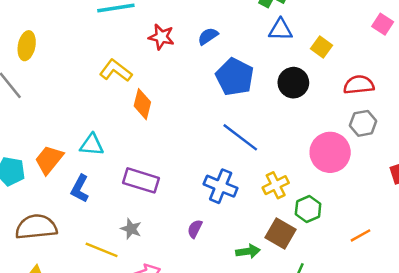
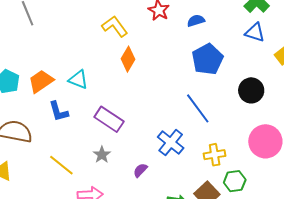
black circle: (293, 83) -> (251, 90), moved
blue L-shape: (80, 189) -> (59, 111), turned -60
gray star: (131, 229) -> (102, 155), moved

